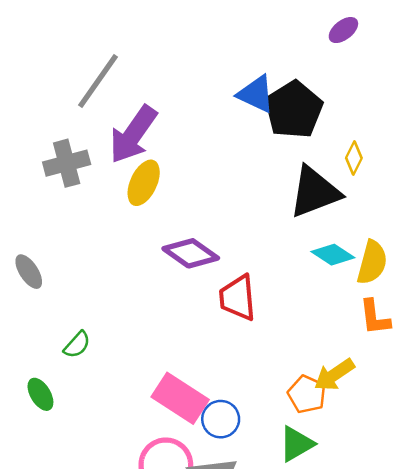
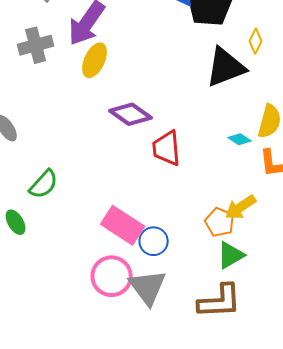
cyan diamond: (333, 255) -> (240, 139), moved, size x0.7
green semicircle: (77, 345) -> (44, 184), size x1.4
green triangle: (296, 444) -> (231, 255), moved

